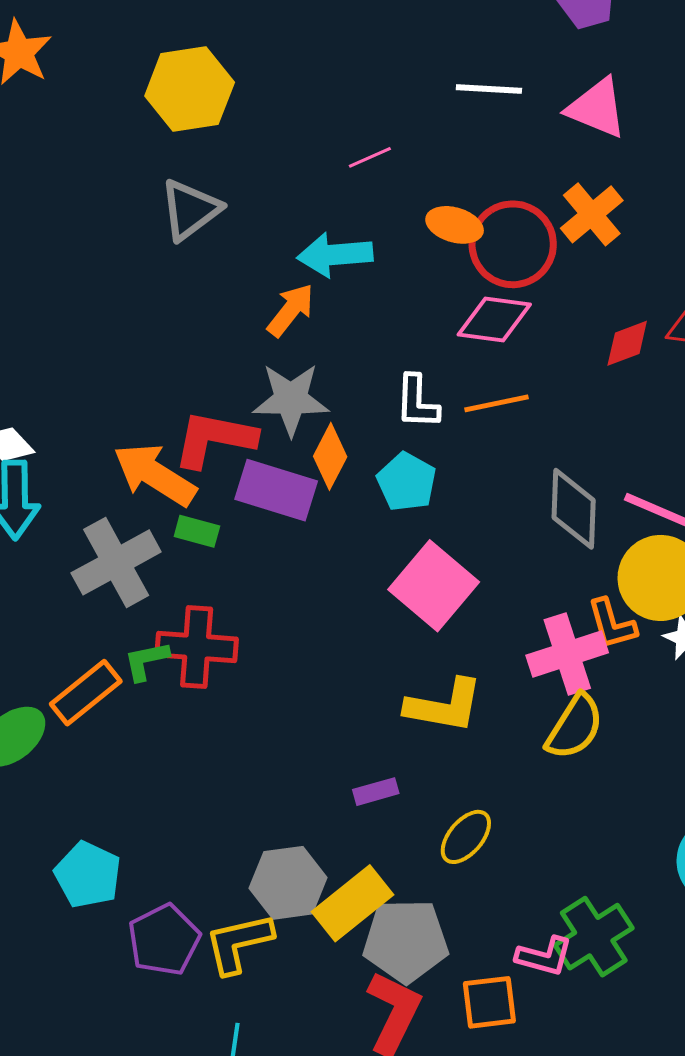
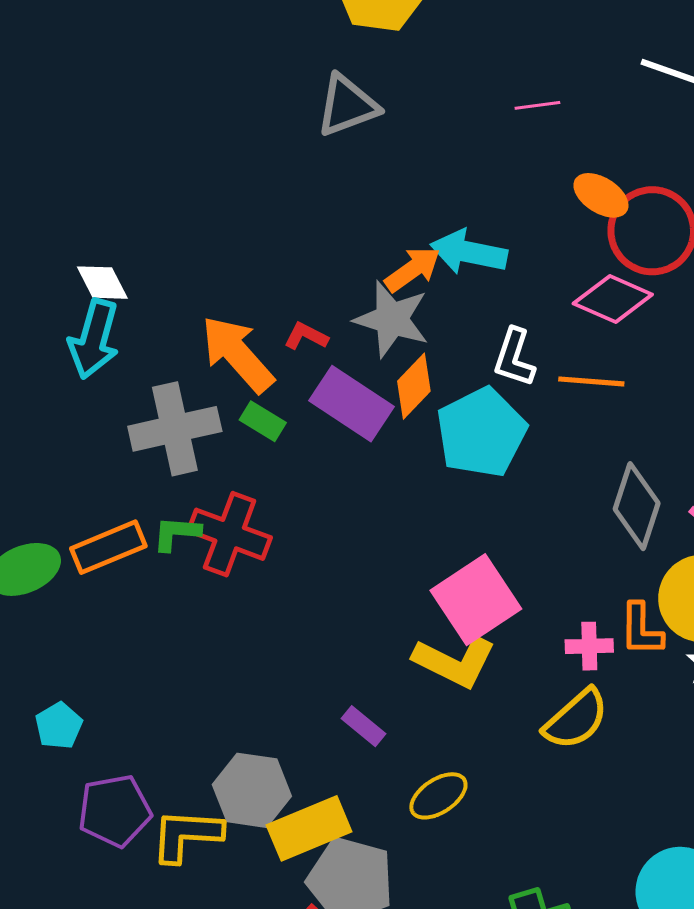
cyan arrow: (335, 255) -> (469, 252), moved
orange arrow: (291, 310) -> (413, 269), moved
red L-shape: (214, 439) -> (306, 336), size x0.5
cyan pentagon: (407, 482) -> (481, 433), size x1.5
pink square: (434, 586) -> (476, 600), moved
pink cross: (567, 654) -> (589, 646), size x0.6
purple rectangle: (376, 792) -> (363, 726), turned 39
cyan pentagon: (88, 875) -> (59, 726), size x0.7

